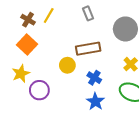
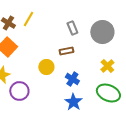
gray rectangle: (88, 13) -> (72, 28), moved
brown rectangle: (88, 49) -> (66, 51), size x0.6

